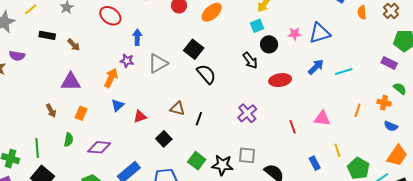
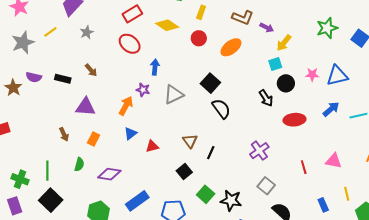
black rectangle: (47, 35) -> (63, 79), moved
brown triangle: (177, 109) -> (190, 141), turned 35
black square: (164, 139) -> (184, 171), moved
gray square: (247, 155) -> (266, 186), moved, turned 30

